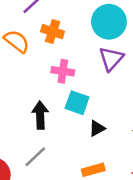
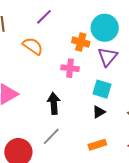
orange cross: (53, 32) -> (81, 42), moved
cyan square: (77, 103) -> (102, 89), moved

